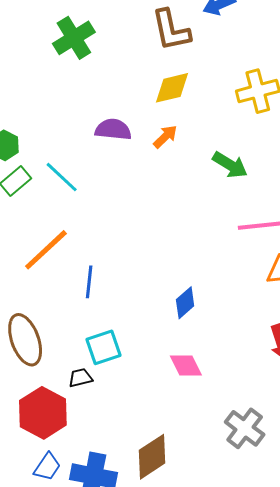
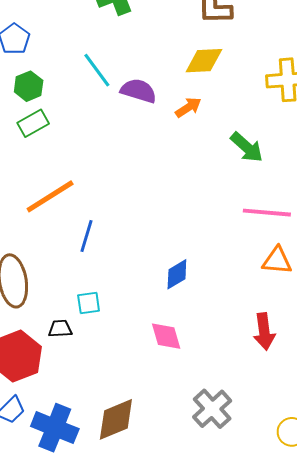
cyan line: (62, 177) -> (97, 70), moved
cyan square: (104, 347) -> (89, 303), size x0.7

